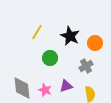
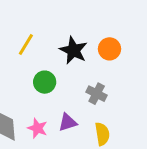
orange circle: (95, 43) -> (109, 49), moved
gray cross: (86, 66) -> (97, 94), turned -32

